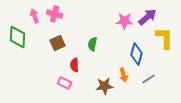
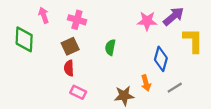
pink cross: (55, 14) -> (77, 20), moved
red semicircle: (75, 65) -> (69, 68), moved

